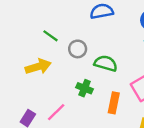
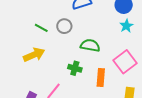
gray circle: (78, 49) -> (64, 26), moved

